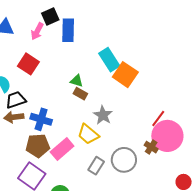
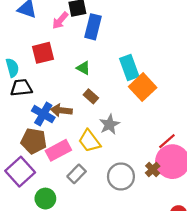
red square: (28, 64) -> (43, 53), turned 30
green triangle: (77, 81) -> (83, 68), moved
brown arrow: (14, 117) -> (61, 110), moved
gray rectangle: (96, 166) -> (77, 174), moved

